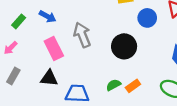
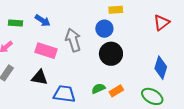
blue circle: (147, 18) -> (104, 29), moved
green rectangle: (19, 21) -> (15, 23), turned 48
pink rectangle: (54, 49) -> (46, 51), turned -50

